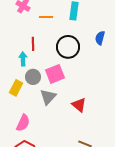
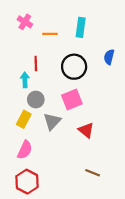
pink square: (55, 74) -> (72, 100), moved
yellow rectangle: (16, 88) -> (24, 119), moved

